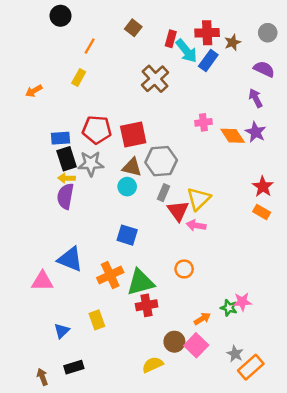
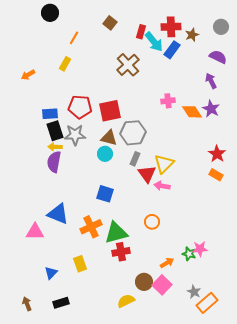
brown arrow: (42, 377) -> (27, 304), moved

